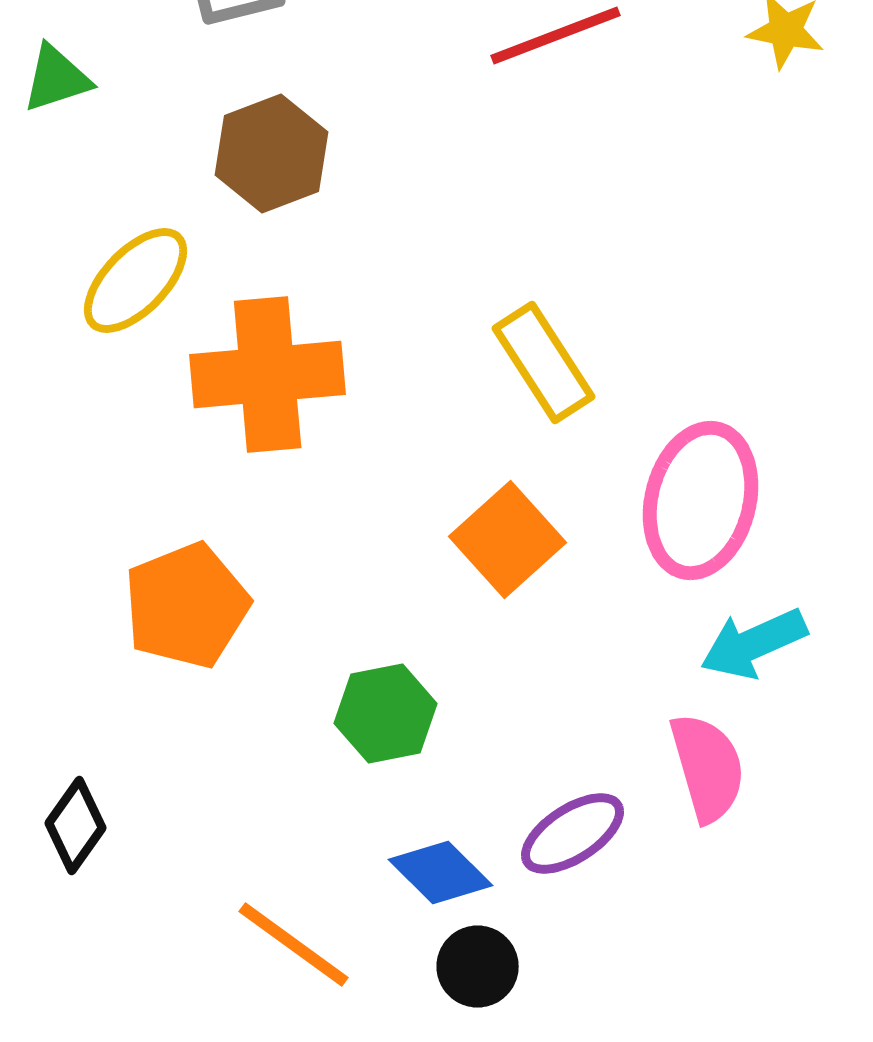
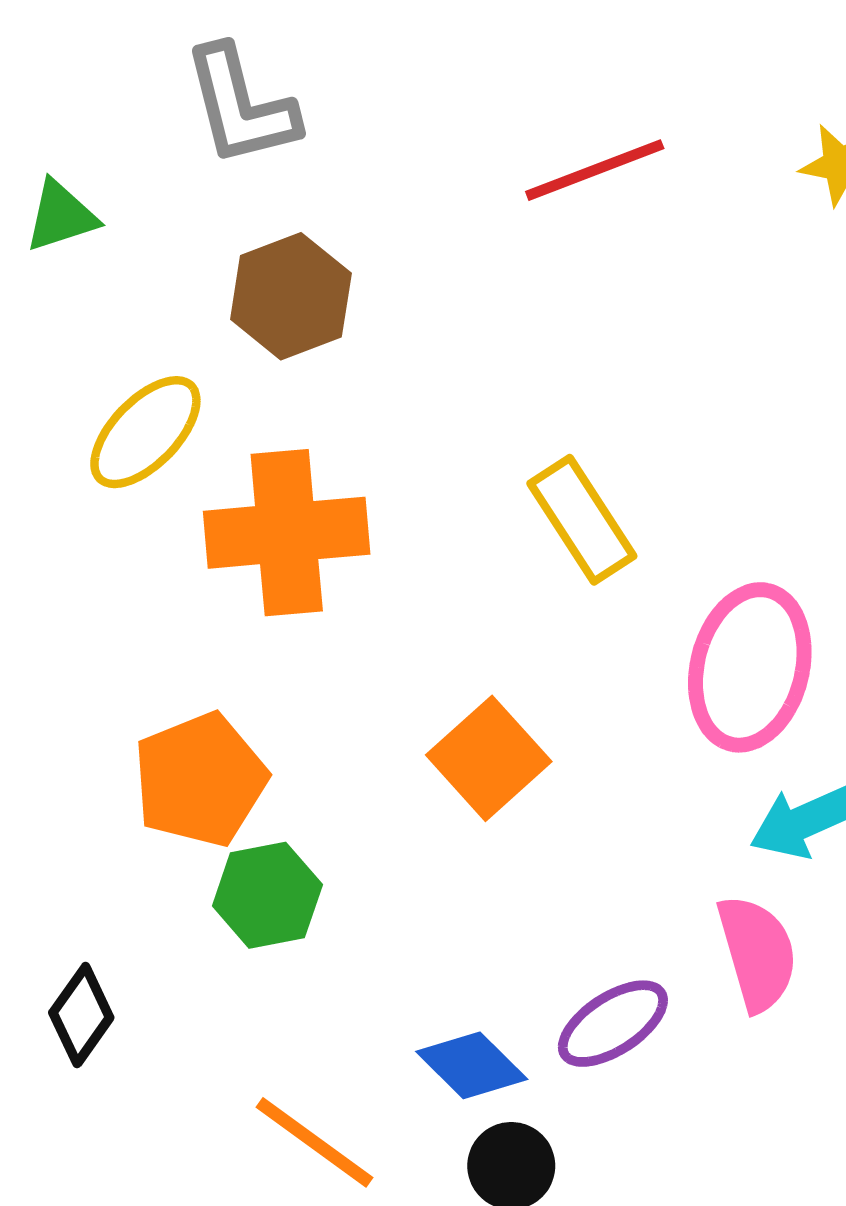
orange square: (508, 540) -> (489, 758), moved
green hexagon: (386, 714) -> (267, 895), moved

